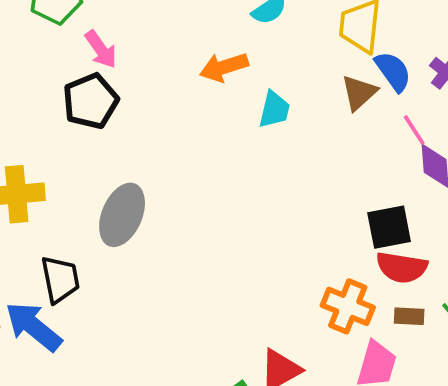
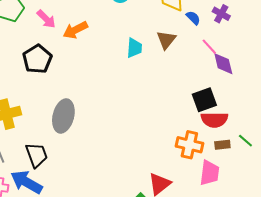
pink arrow: (101, 49) -> (46, 19), moved
orange arrow: (224, 67) -> (75, 30), moved
blue semicircle: (393, 71) -> (193, 18), size x0.7
brown triangle: (359, 93) -> (166, 40), moved

